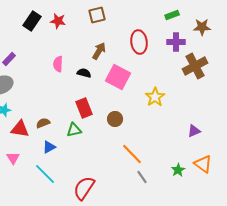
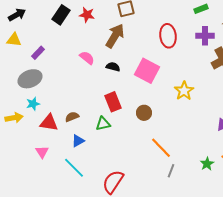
brown arrow: (99, 51) -> (115, 36), moved, size x1.4
pink semicircle: (58, 64) -> (87, 58), turned 126
gray line: (142, 177) -> (171, 171), turned 56

